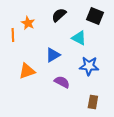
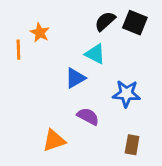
black semicircle: (59, 15) -> (105, 21), moved
cyan triangle: (79, 38) -> (95, 54), moved
orange triangle: (27, 71) -> (54, 141), moved

